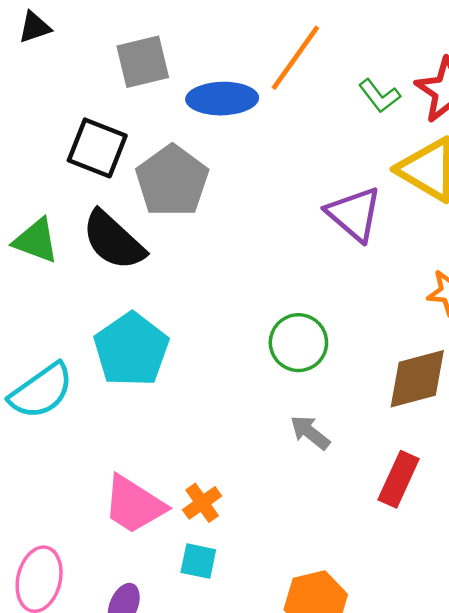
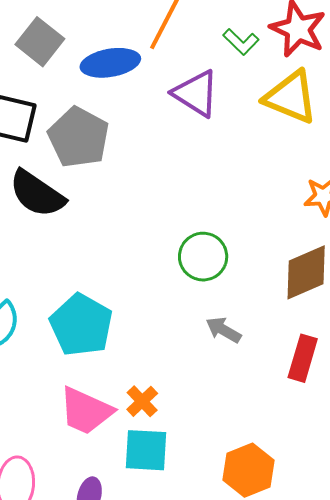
gray square: (143, 62) -> (40, 42), turned -30
purple triangle: (354, 214) -> (196, 93), moved
cyan pentagon: (131, 350) -> (81, 325), moved
cyan square: (198, 561) -> (146, 450), size x1.5

